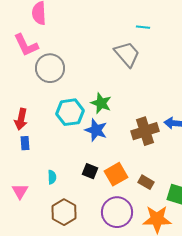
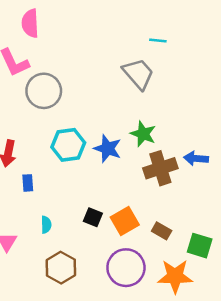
green star: (101, 103) -> (143, 134), moved
blue star: (96, 130) -> (108, 149), moved
blue rectangle: (25, 143) -> (28, 183), moved

